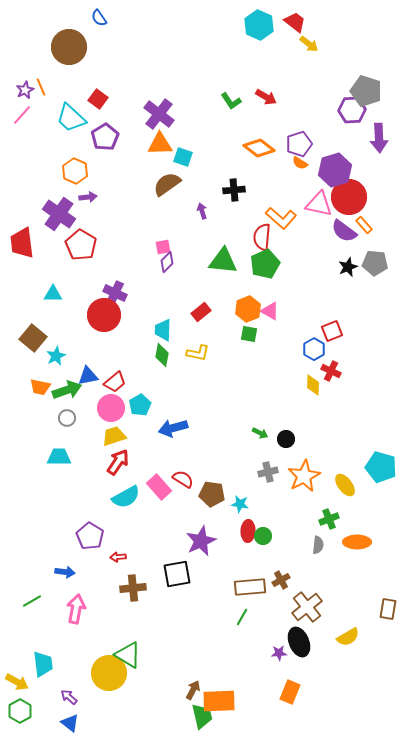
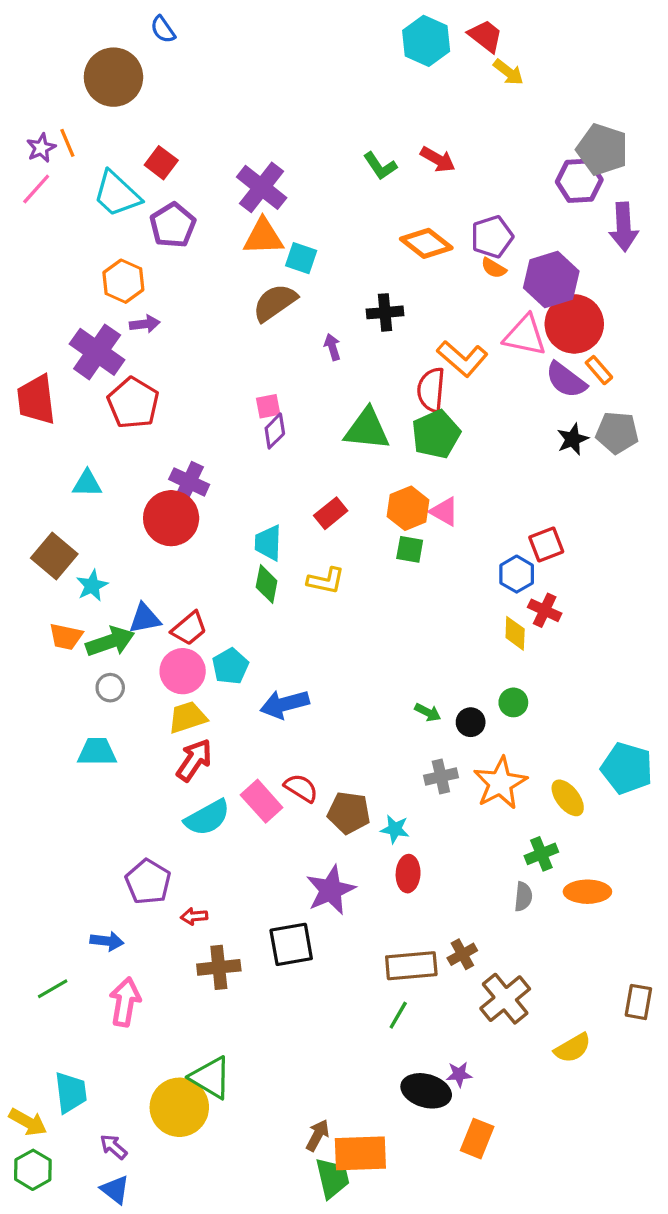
green circle: (263, 536) -> (513, 702), moved
black ellipse: (299, 642) -> (426, 1091), moved, turned -52

